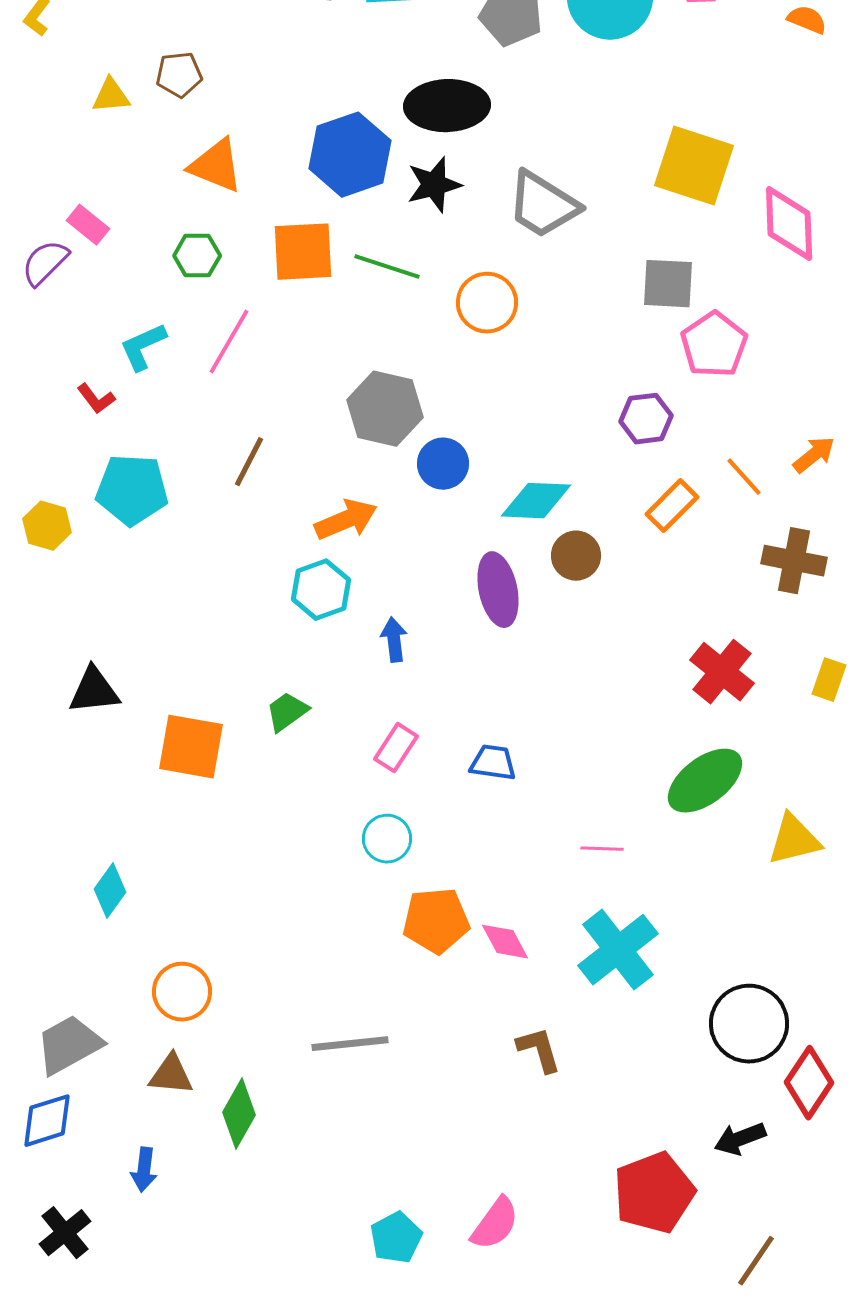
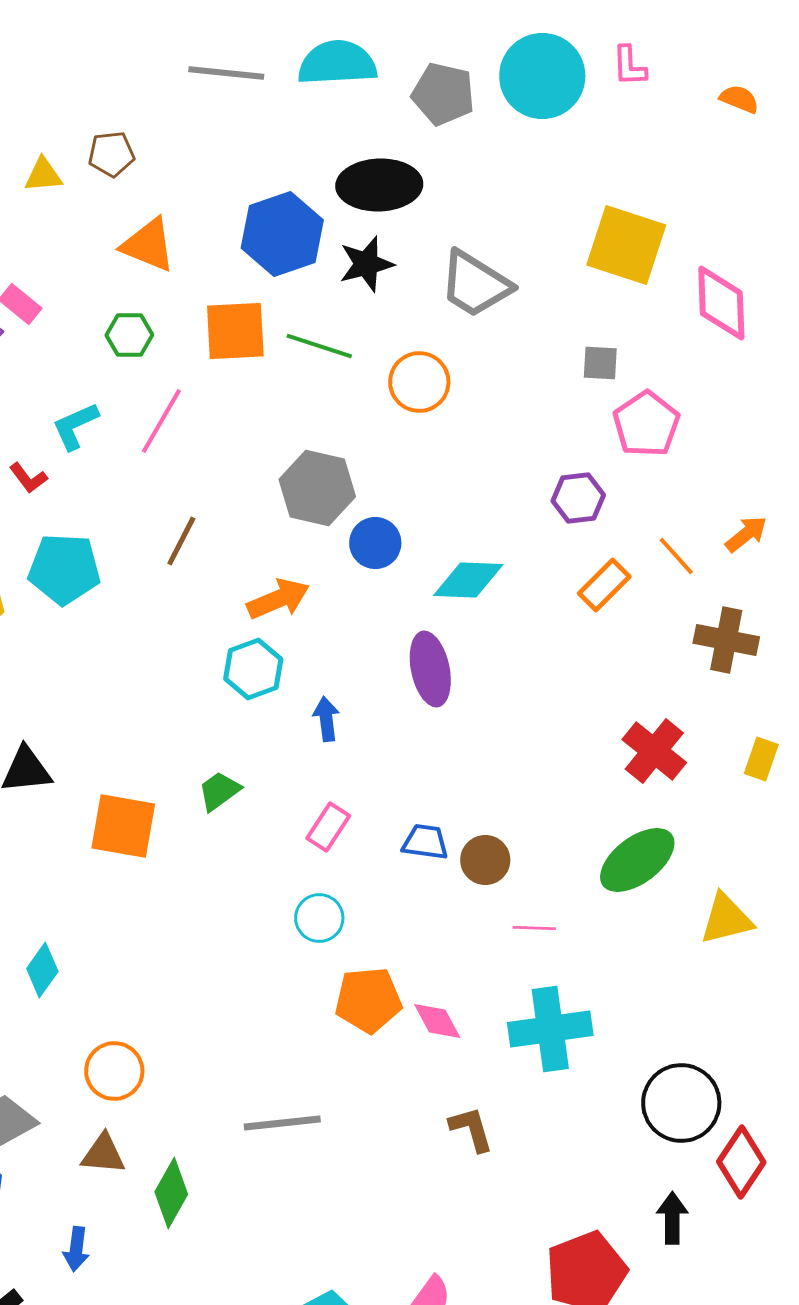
gray square: (668, 284) -> (600, 363), size x0.7
brown circle: (576, 556) -> (485, 860), moved
cyan cross: (618, 950) -> (550, 1029), turned 30
black arrow: (740, 1139) -> (672, 1218), turned 111

